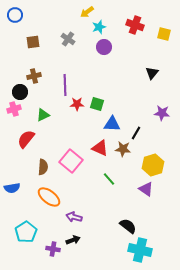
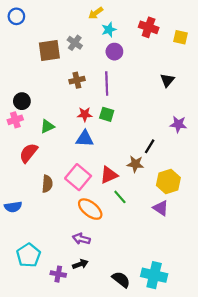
brown square: (33, 42) -> (49, 50), moved, size x1.5
brown cross: (34, 76) -> (77, 80), moved
purple line: (65, 85) -> (107, 84), moved
blue triangle: (112, 124) -> (85, 139), moved
red triangle: (100, 148) -> (109, 175), moved, turned -48
orange ellipse: (49, 197) -> (90, 209), moved
black semicircle: (128, 226) -> (121, 280), moved

